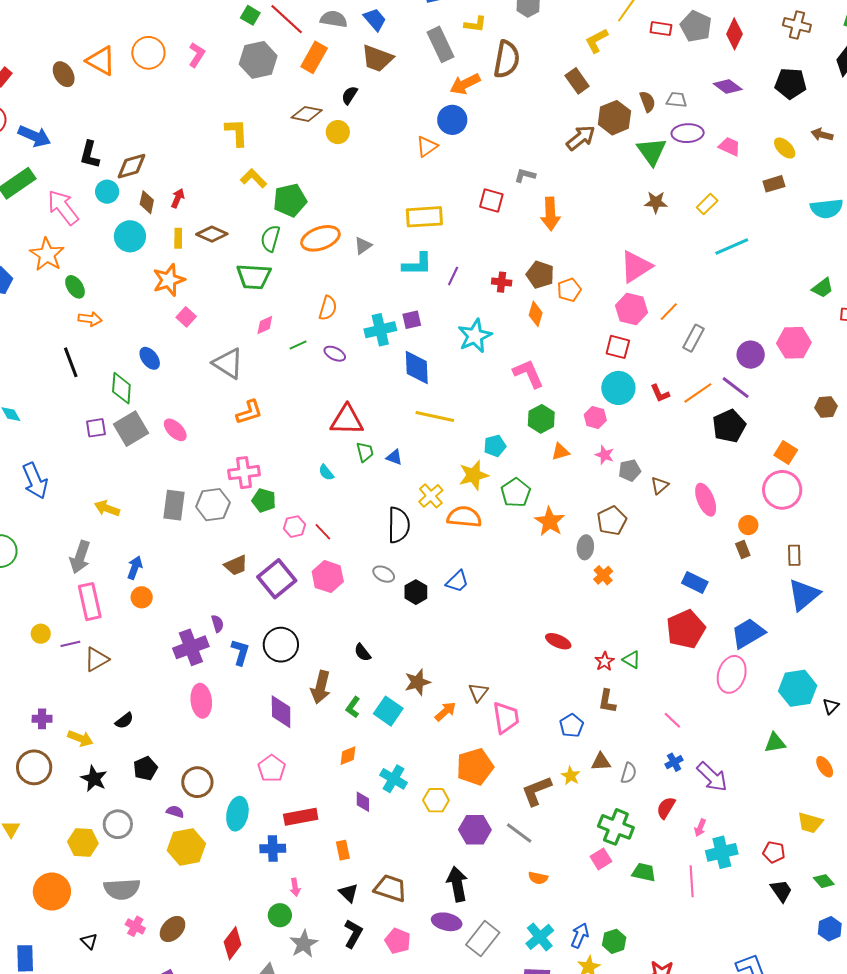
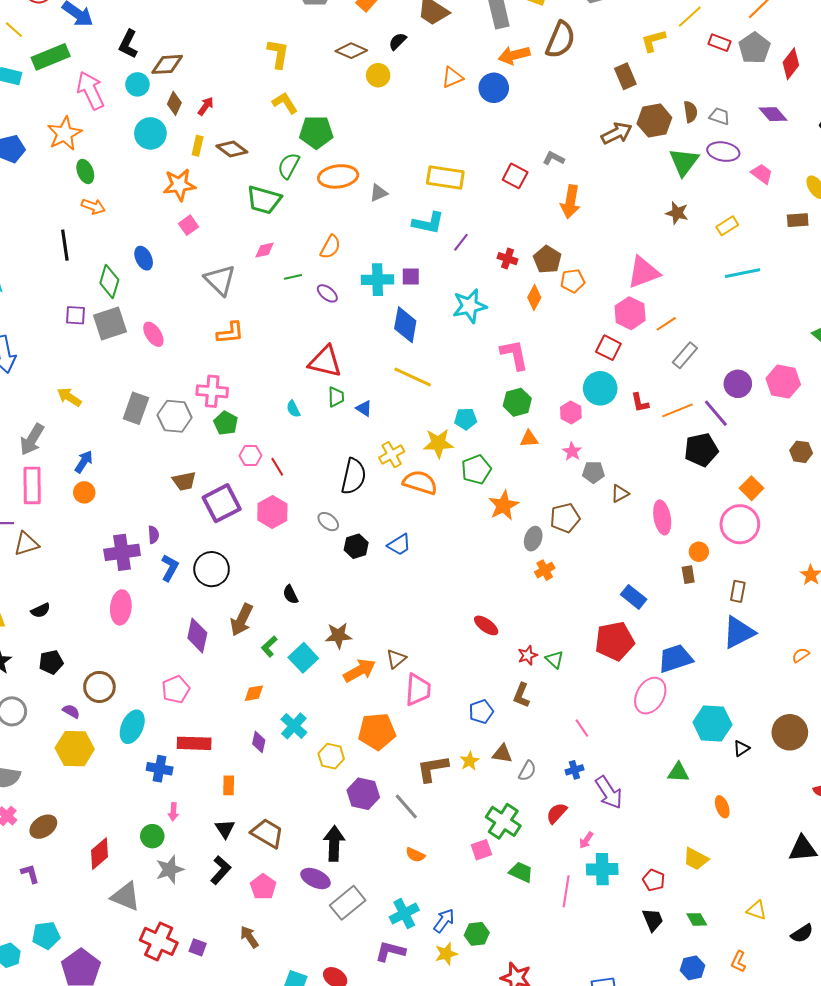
orange triangle: (427, 146) -> (452, 77), moved
orange arrow: (445, 711) -> (360, 671), size x1.4

